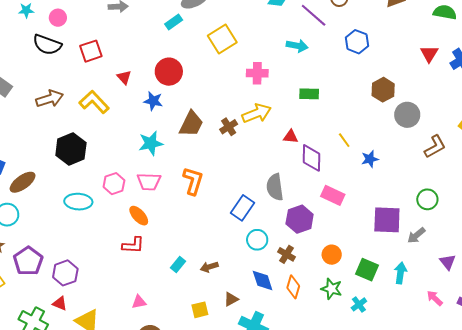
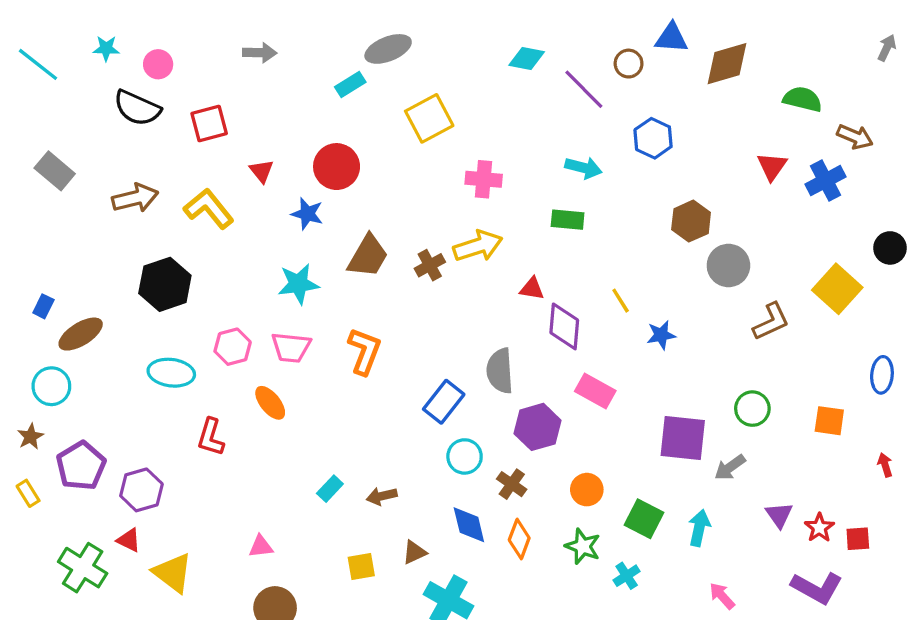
cyan arrow: (297, 46) -> (583, 168), moved
red L-shape: (133, 245) -> (211, 437), moved, turned 100
pink arrow: (435, 298) -> (722, 596), moved

